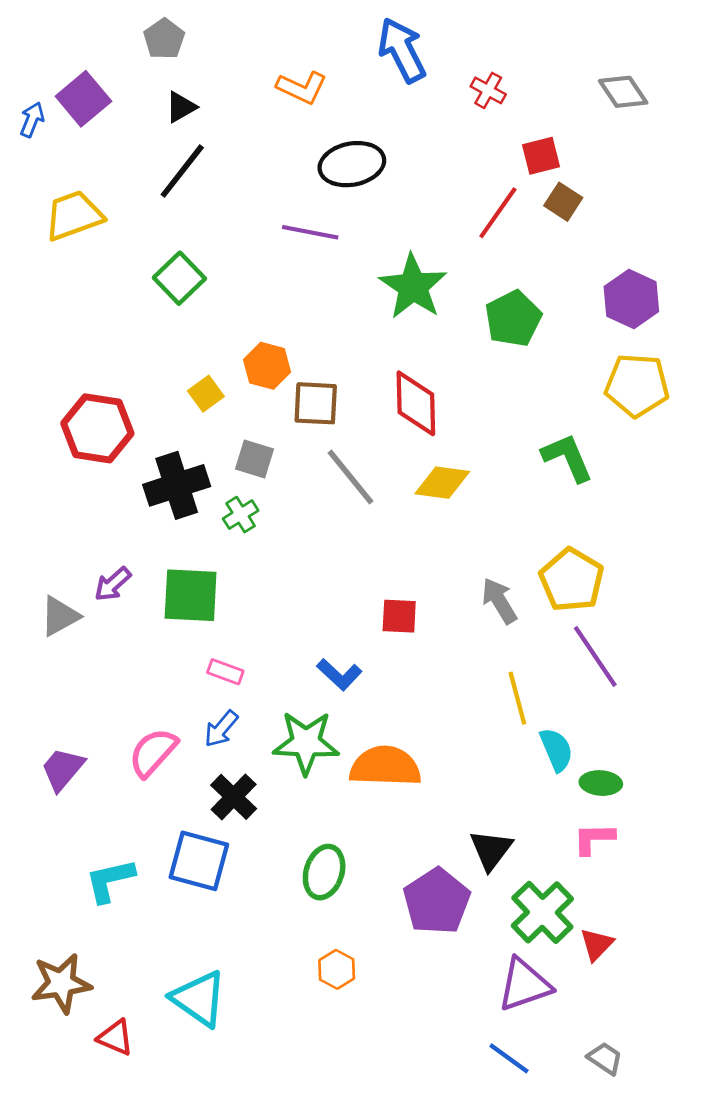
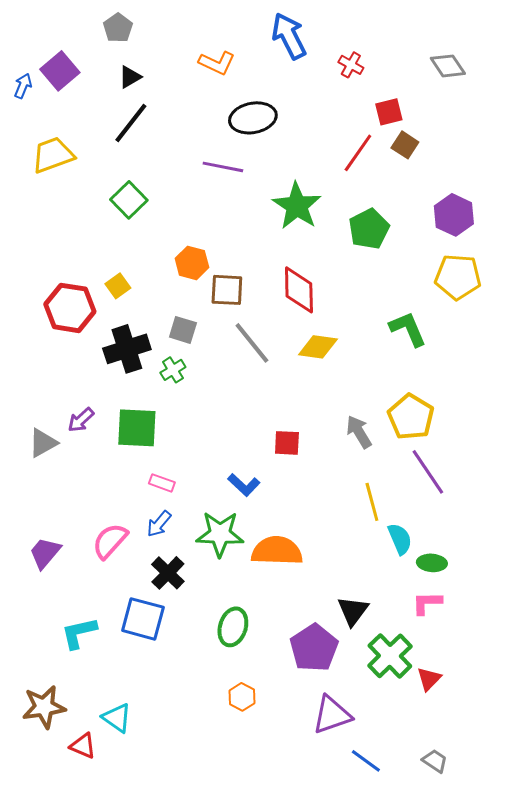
yellow square: (206, 394) -> (118, 286), moved
purple triangle: (524, 985) -> (332, 715), moved
cyan triangle: (199, 999) -> (117, 718), moved, size x0.7

